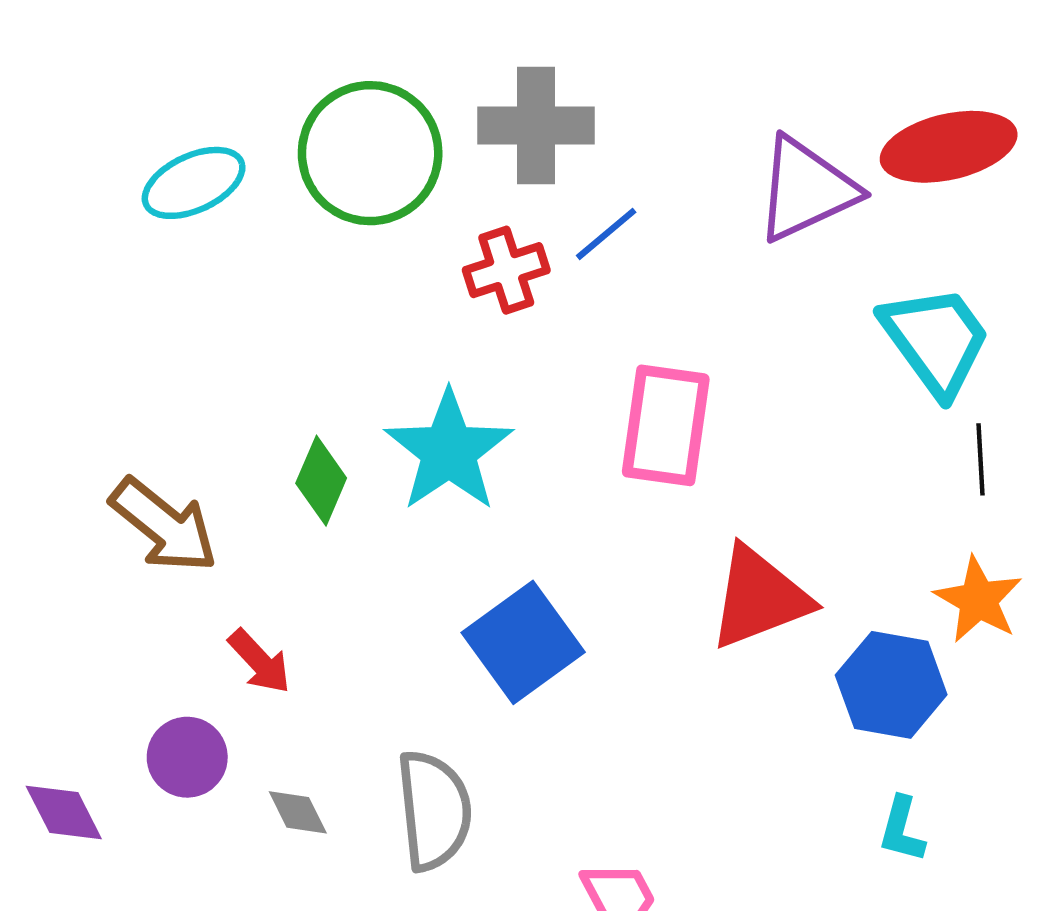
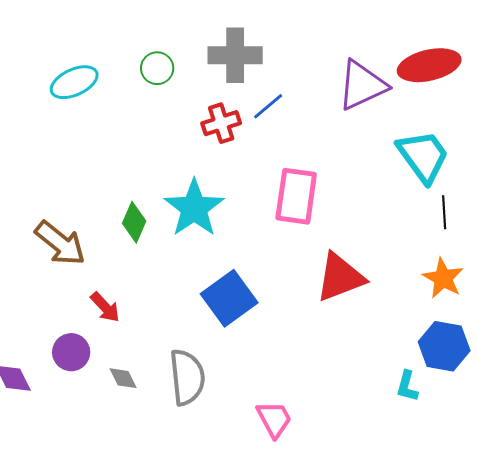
green circle: (370, 153) -> (157, 68), size x0.5
blue hexagon: (891, 685) -> (444, 346), moved

